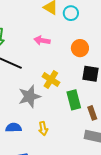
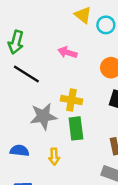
yellow cross: (51, 80) -> (71, 100), turned -30
green rectangle: (74, 100) -> (76, 128), moved

